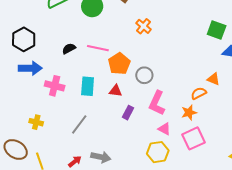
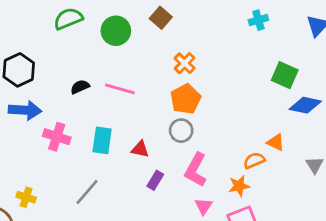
orange pentagon: (119, 64) -> (186, 99), moved
yellow cross: (36, 122) -> (26, 197), moved
pink triangle: (164, 129) -> (204, 206), turned 32

